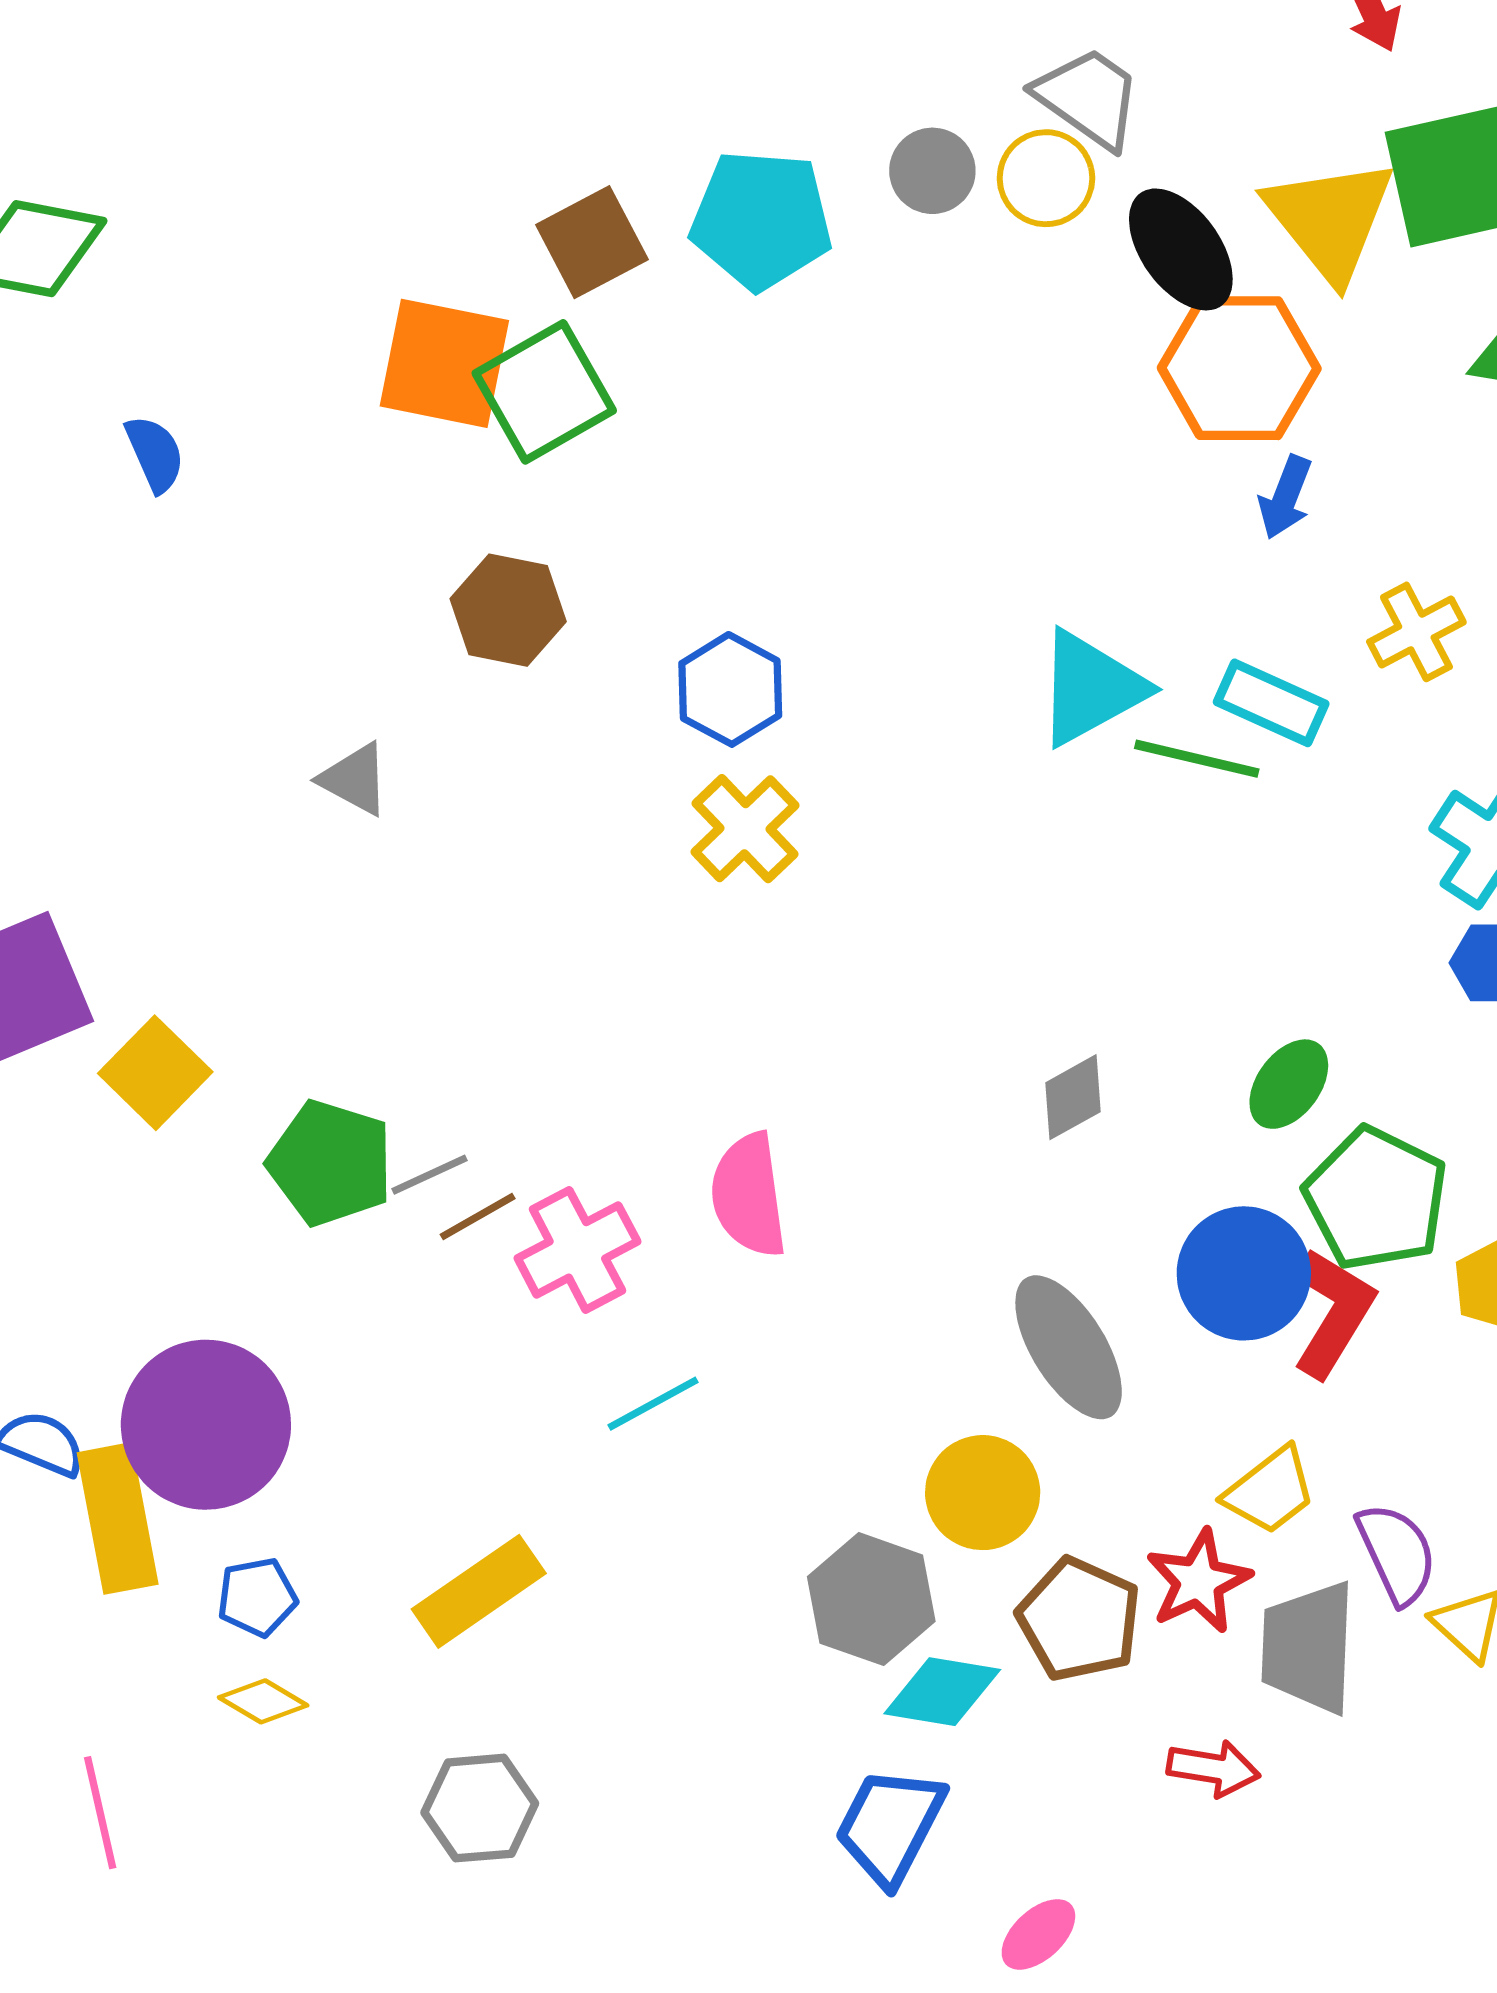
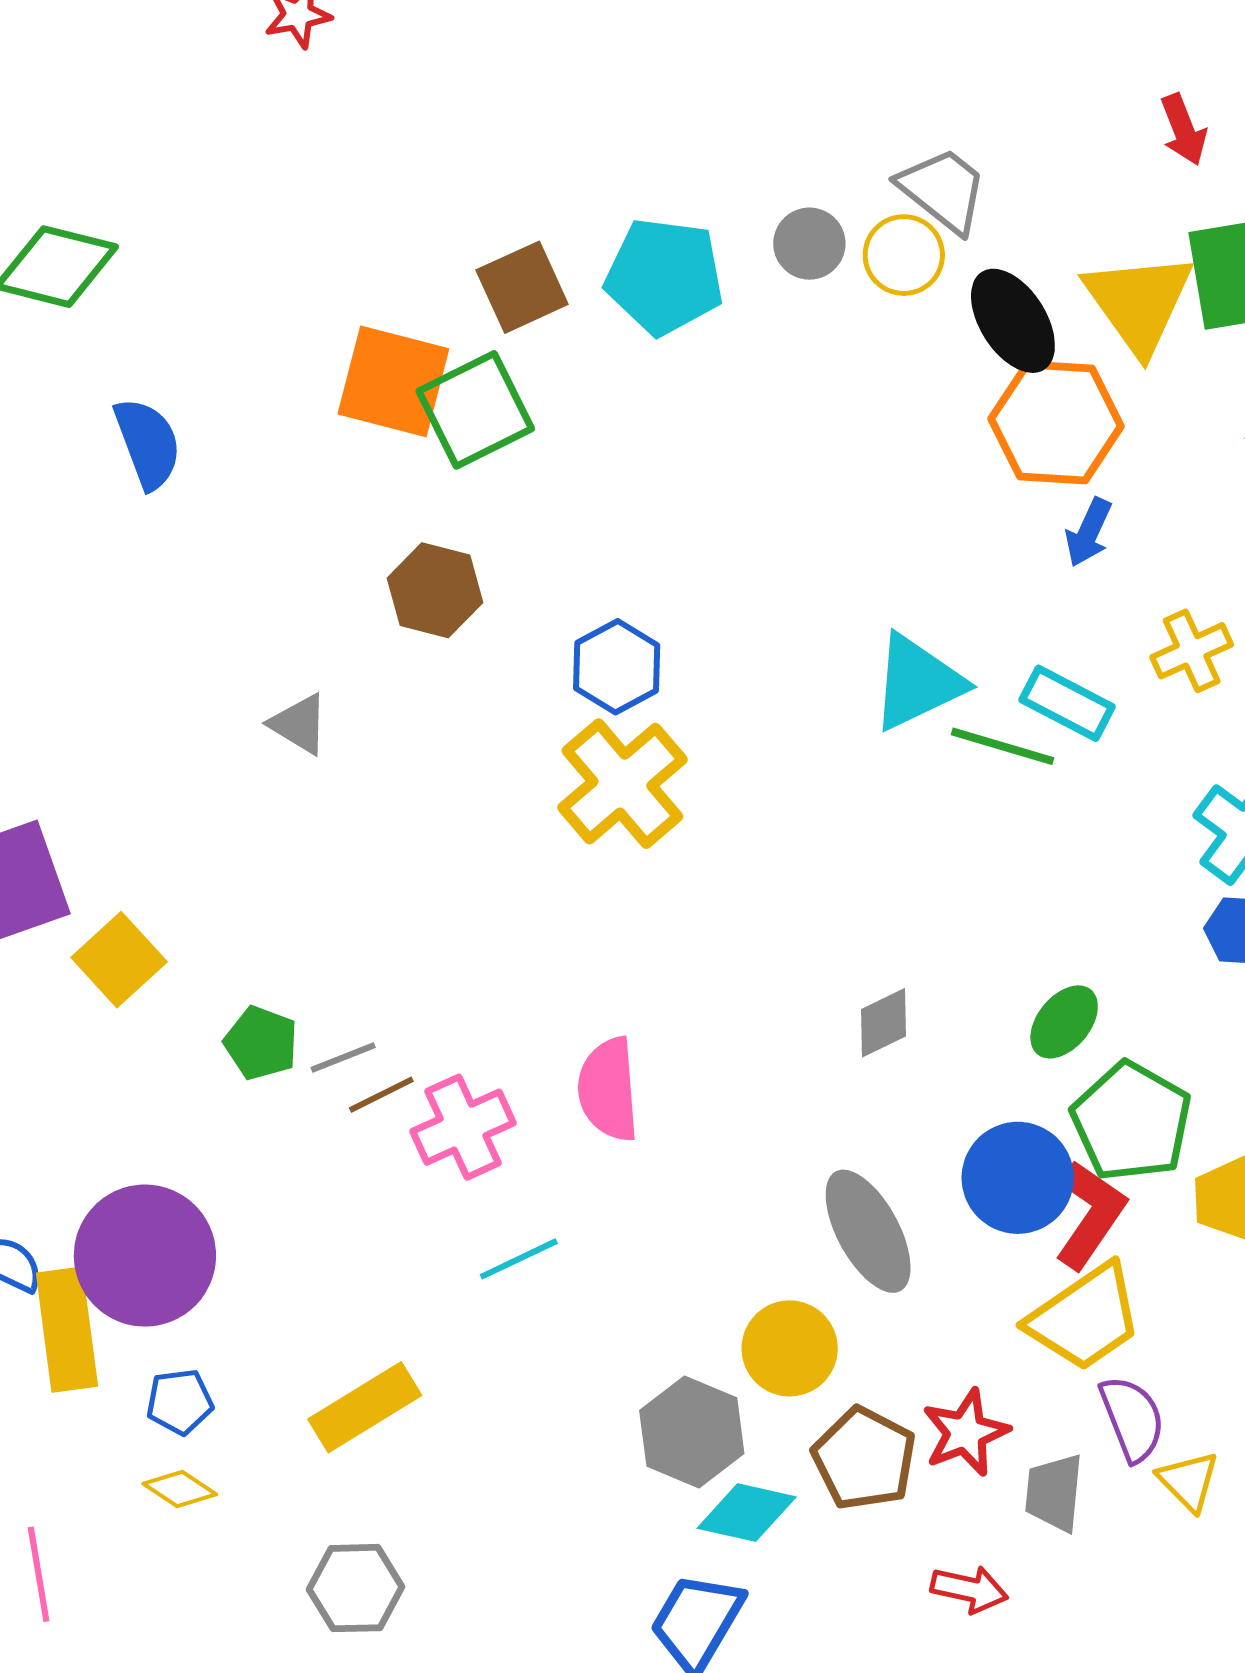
blue semicircle: (155, 454) -> (148, 443), size x1.4
yellow cross: (745, 829) -> (622, 784), size x1.4
green pentagon: (330, 1163) -> (261, 1043), size x0.7
yellow trapezoid: (1270, 1491) -> (1085, 1318), moved, size x1.5
gray trapezoid: (1308, 1647) -> (1054, 1493), size x0.7

